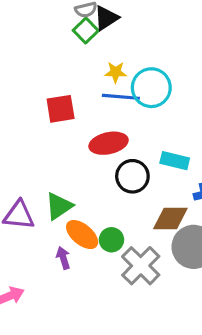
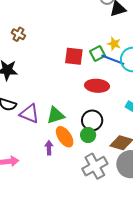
green square: (86, 30) -> (97, 54), moved
black circle: (132, 176) -> (92, 120), moved
green circle: (111, 240) -> (88, 135), moved

